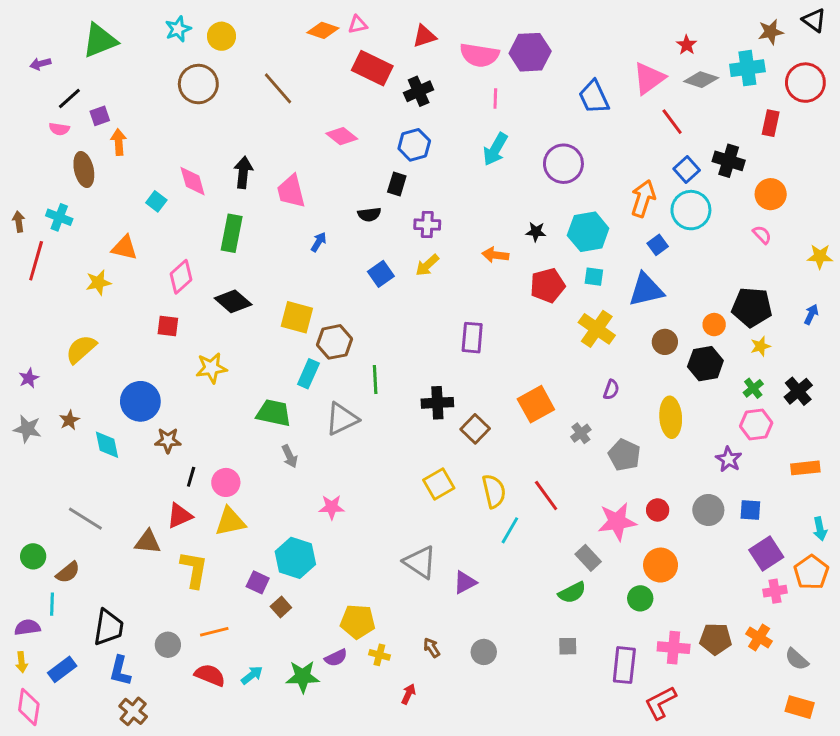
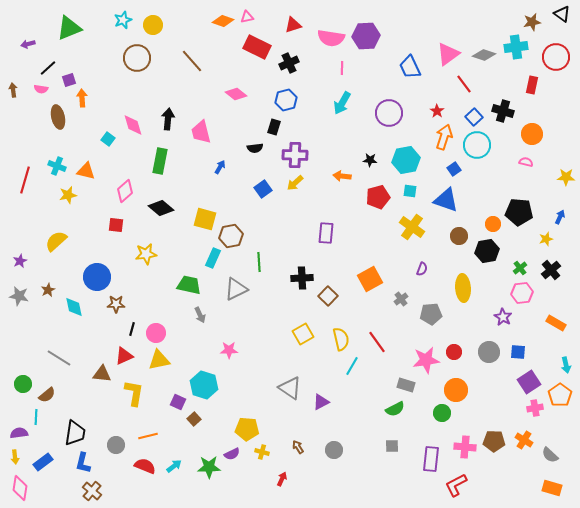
red star: (687, 45) -> (437, 111), moved
cyan cross: (59, 217) -> (57, 166), moved
brown arrow: (19, 222) -> (13, 90), moved
purple cross: (427, 225) -> (295, 155), size x1.4
pink semicircle: (762, 235) -> (526, 162), turned -32
blue triangle: (646, 290) -> (446, 200), turned 32
yellow star: (760, 346) -> (546, 239), moved
gray pentagon: (624, 455) -> (431, 314), turned -30
orange rectangle: (805, 468) -> (556, 323), turned 36
gray rectangle: (588, 558) -> (406, 385), turned -30

